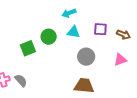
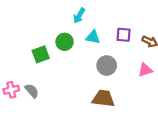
cyan arrow: (69, 13) -> (79, 16), moved, turned -40

